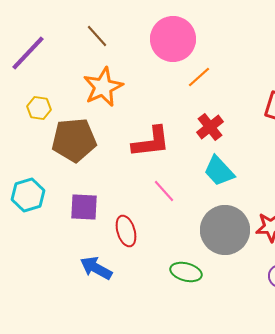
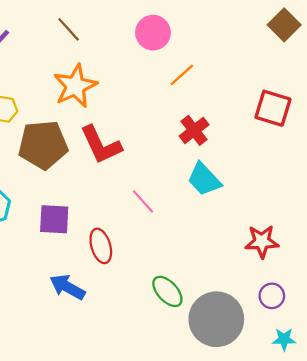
pink circle: (173, 39) -> (153, 33), size x0.7
red L-shape: (151, 142) -> (101, 145), moved, turned 72
gray circle: (225, 230) -> (216, 319), moved
green ellipse: (186, 272) -> (167, 291), turned 32

